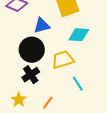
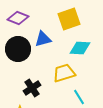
black circle: (32, 50) -> (18, 49), moved

